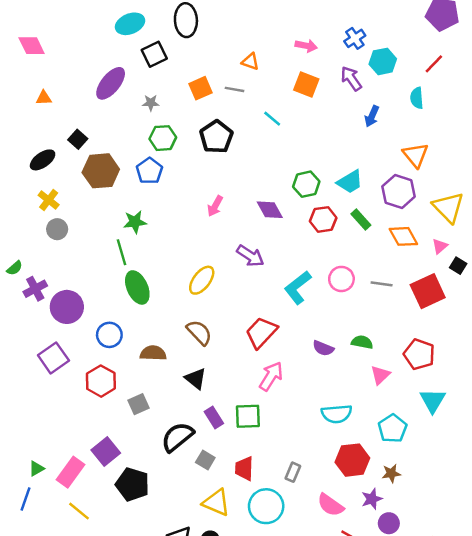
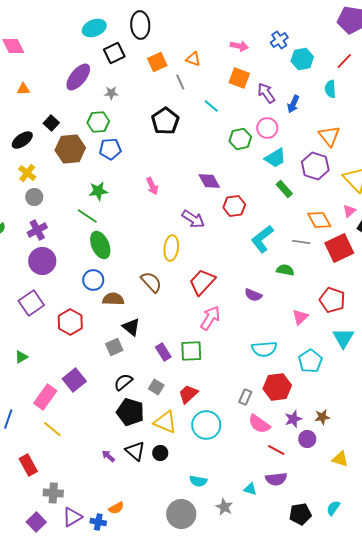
purple arrow: (351, 78) -> (266, 93), moved
orange square: (200, 88) -> (157, 62), moved
gray line: (235, 89) -> (180, 82), turned 56
green hexagon: (163, 138) -> (98, 122), moved
blue pentagon: (149, 171) -> (110, 149), turned 30
green hexagon: (306, 184) -> (240, 139), moved
pink arrow: (215, 206) -> (152, 186), moved, turned -54
red hexagon: (323, 219) -> (234, 206), moved
orange diamond: (403, 236) -> (319, 220), moved
green line: (122, 252) -> (87, 216), turned -40
pink circle: (341, 279) -> (267, 128), moved
yellow ellipse: (202, 280) -> (171, 248), moved, turned -30
cyan L-shape: (298, 287) -> (262, 239), moved
purple cross: (35, 289) -> (37, 230), moved
blue circle: (109, 335) -> (93, 280), moved
green semicircle: (362, 342) -> (285, 270), moved
black triangle: (196, 379) -> (131, 327), moved
gray square: (139, 404) -> (114, 347), moved
black semicircle: (177, 437) -> (123, 382), moved, size x0.7
green triangle: (36, 469) -> (21, 357), moved
red trapezoid: (244, 469) -> (188, 394), turned 45
gray rectangle: (293, 472) -> (245, 397), moved
brown star: (391, 473) -> (322, 417), moved
black pentagon: (132, 484) -> (130, 412), moved

